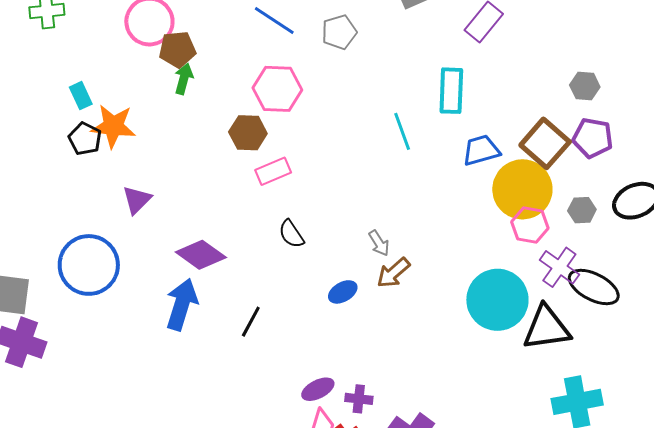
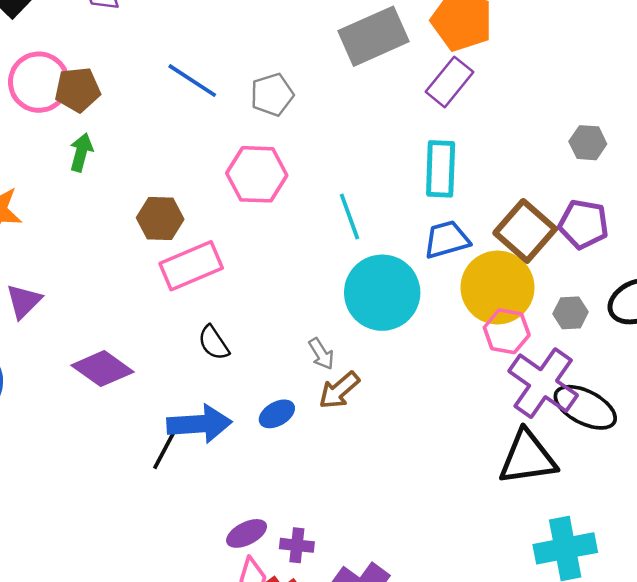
brown pentagon: (177, 49) -> (78, 90), moved
gray hexagon: (585, 86) -> (588, 143), moved
pink hexagon: (277, 89) -> (257, 174), moved
cyan rectangle: (451, 91) -> (441, 169), moved
pink rectangle: (273, 171) -> (191, 266), size x1.4
purple cross: (559, 267) -> (543, 383), size x1.4
cyan circle: (497, 300) -> (382, 293), moved
blue arrow: (182, 304) -> (199, 424), moved, turned 69

